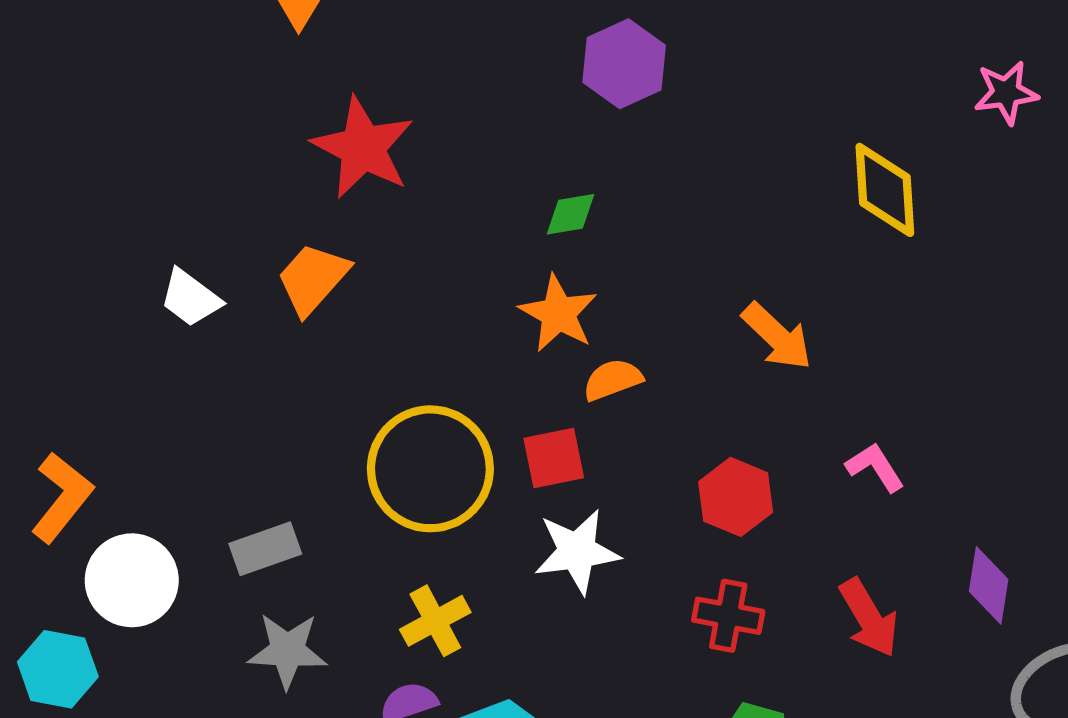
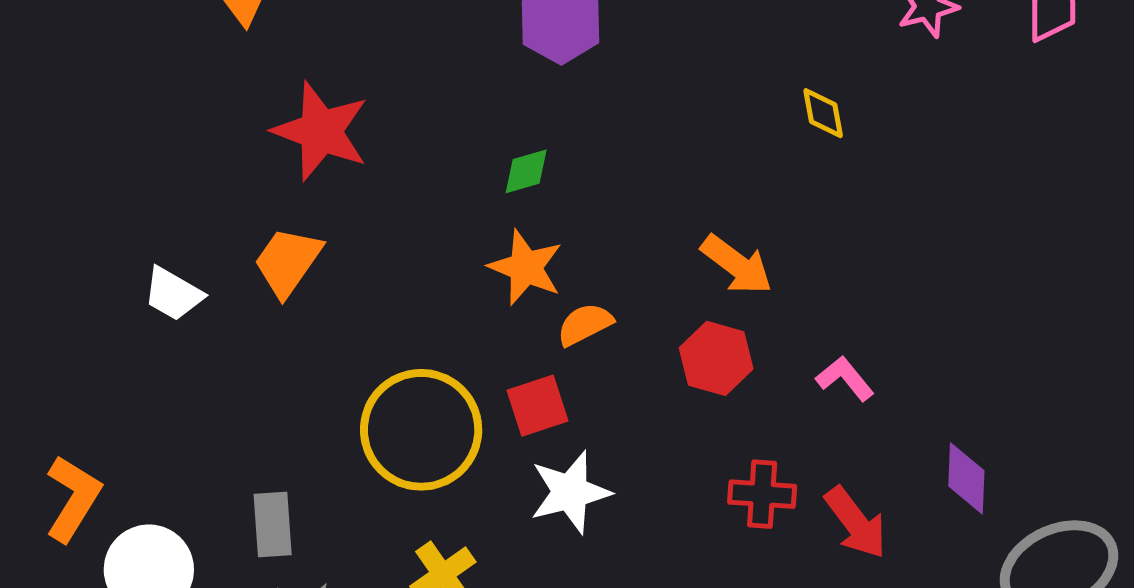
yellow diamond: (885, 190) -> (823, 113), size x0.6
red hexagon: (736, 497) -> (716, 358), moved
gray rectangle: (265, 549) -> (273, 524), turned -68
red cross: (728, 616) -> (762, 494), moved

